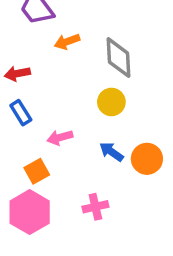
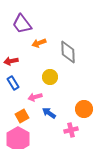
yellow circle: (111, 102) -> (50, 77), moved
blue arrow: (111, 152) -> (49, 113), moved
pink cross: (95, 207) -> (71, 130), moved

